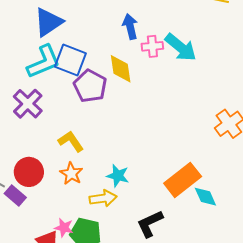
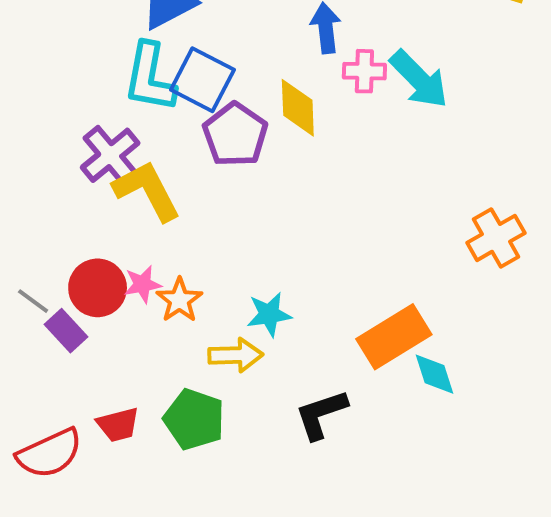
cyan L-shape: (43, 62) -> (150, 77), turned 117
yellow L-shape: (71, 141) -> (147, 191), moved, size x1.4
cyan star: (118, 176) -> (269, 314), turned -30
pink star: (64, 228) -> (142, 284), moved, turned -30

